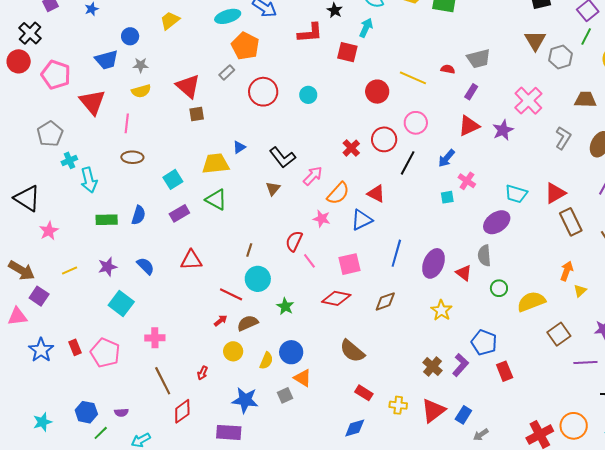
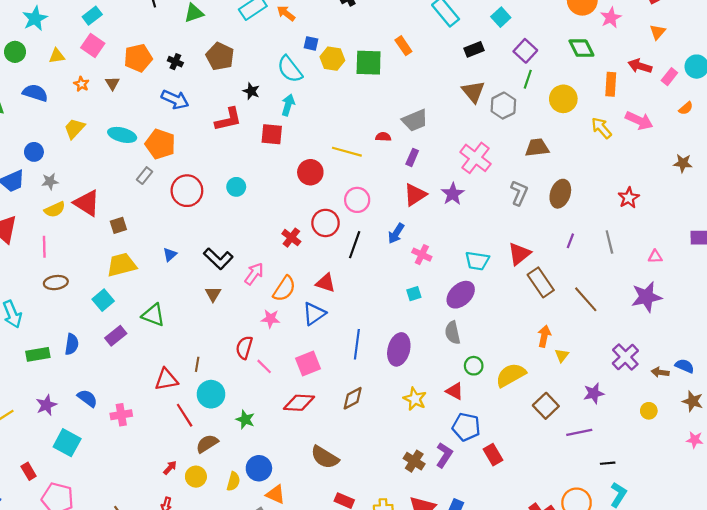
cyan ellipse: (228, 16) -> (122, 135), moved, turned 40
red triangle: (188, 86) -> (87, 203), moved
yellow trapezoid: (216, 164) -> (122, 265), moved
cyan square: (447, 197) -> (414, 294), moved
red triangle: (191, 260) -> (166, 379), moved
red triangle: (464, 273) -> (455, 391), moved
red line: (231, 294) -> (185, 415), turned 40
red arrow: (221, 321) -> (170, 468), moved
pink cross: (155, 338) -> (121, 415), moved
red rectangle: (75, 347) -> (29, 471), moved

